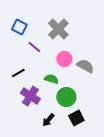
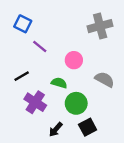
gray cross: (58, 29) -> (100, 26), moved, turned 30
gray semicircle: (85, 66) -> (105, 79), moved

